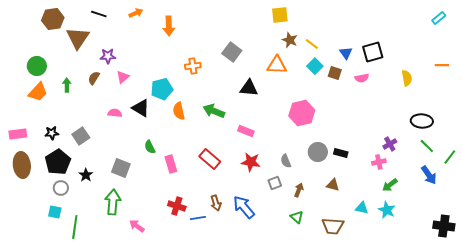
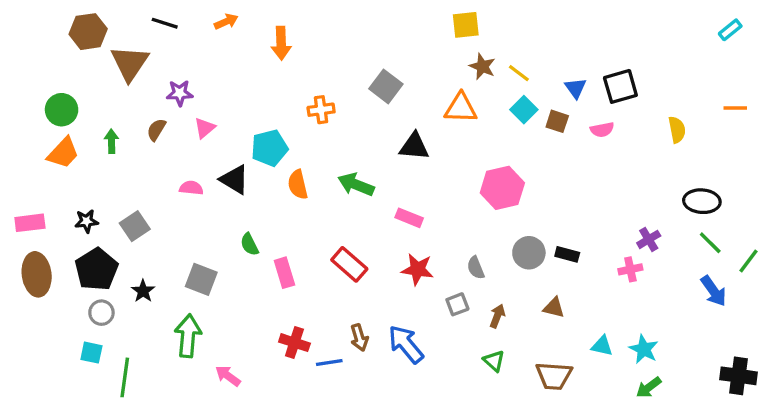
green arrow: (390, 185) -> (649, 387), moved

